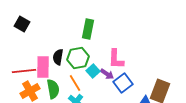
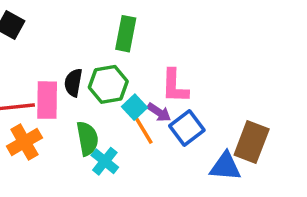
orange line: (75, 83) -> (143, 130), moved
green semicircle: (53, 89) -> (87, 139), moved

